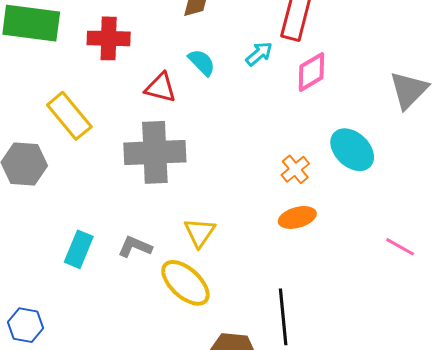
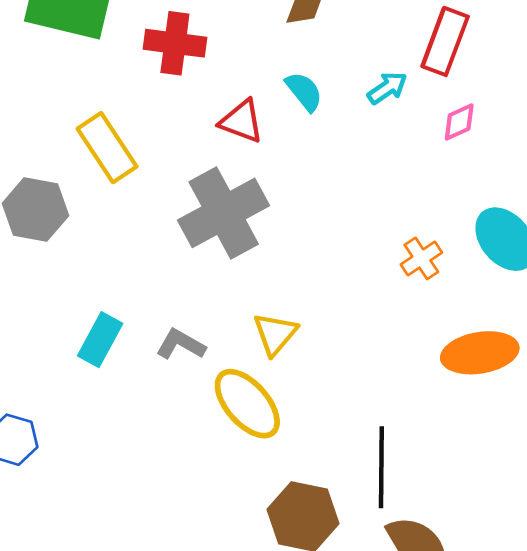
pink diamond: (311, 72) -> (459, 122), size x0.7
gray cross: (155, 152) -> (224, 213), turned -32
orange ellipse: (297, 217) -> (480, 353), moved, size x1.4

